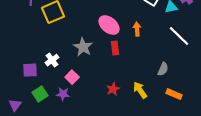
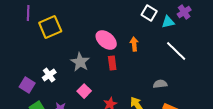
gray semicircle: (163, 69) -> (160, 84), turned -120
purple square: (30, 70) -> (27, 85), turned 35
pink square: (72, 77) -> (84, 91), moved

